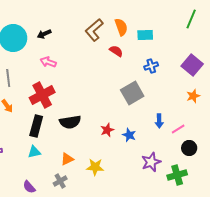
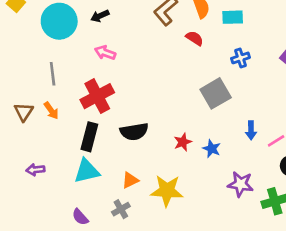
cyan triangle: (34, 152) -> (87, 171), size x1.5
purple star: (151, 162) -> (241, 184), turned 30
yellow star: (95, 167) -> (167, 191), size x1.4

